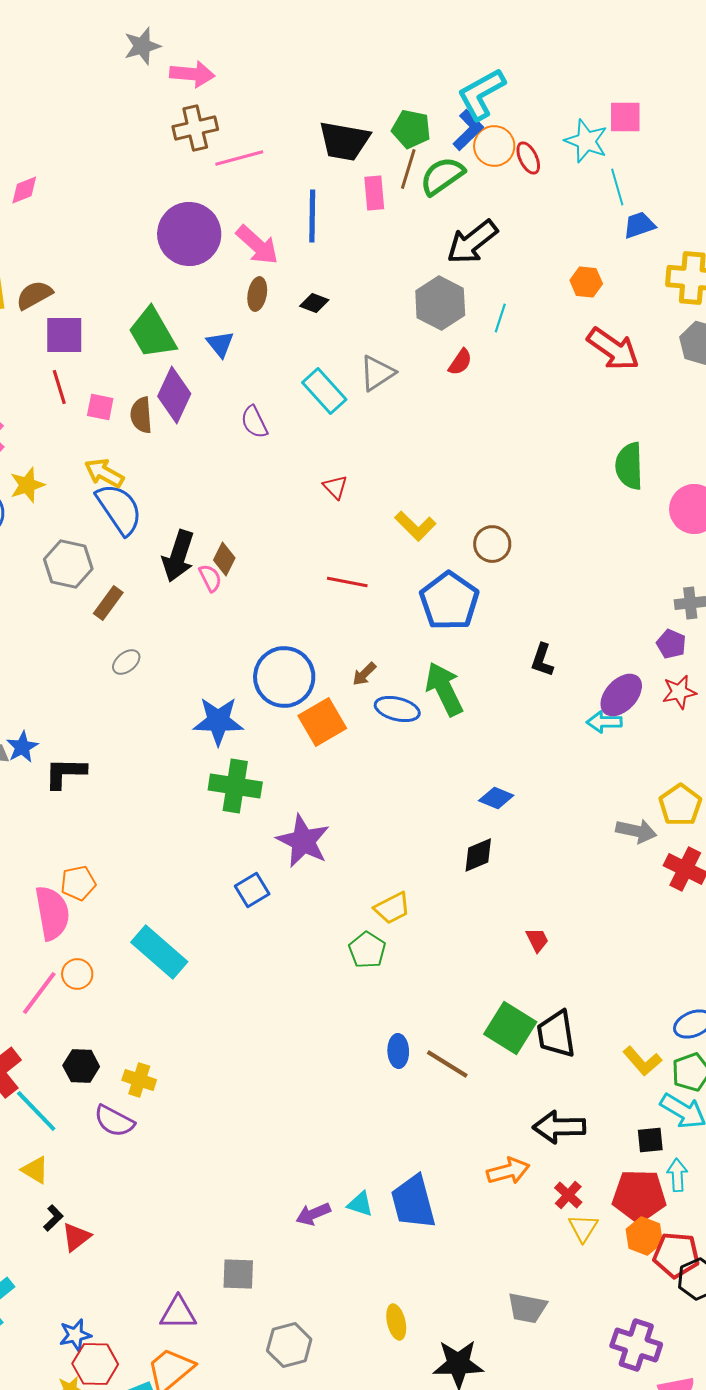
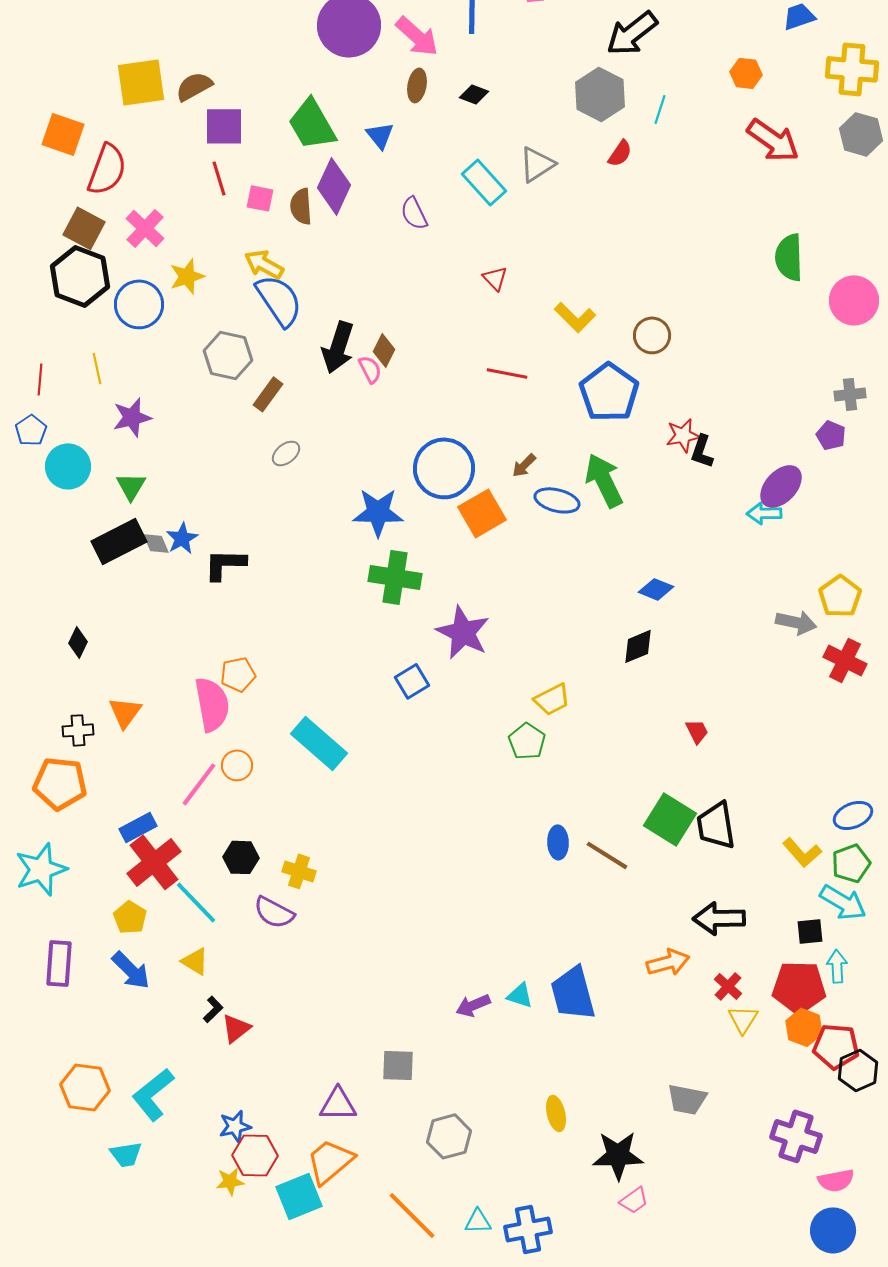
red star: (679, 692) -> (683, 435), moved

